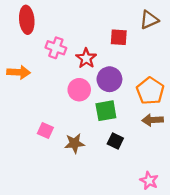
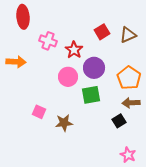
brown triangle: (149, 20) -> (128, 35), moved
red square: (119, 37) -> (102, 32), turned -35
black square: (115, 141) -> (119, 121), moved, turned 32

